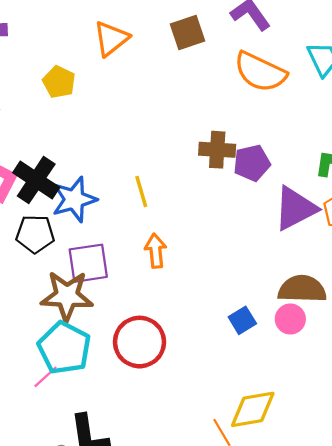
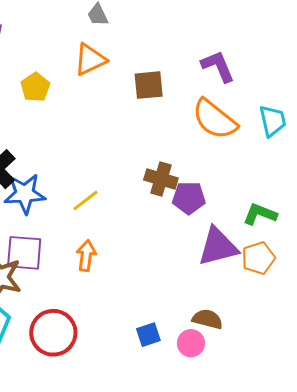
brown square: (187, 33) -> (149, 85), moved
yellow line: (141, 192) -> (85, 200), turned 56
brown semicircle: (302, 289) -> (207, 319), size x0.7

